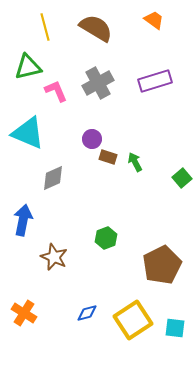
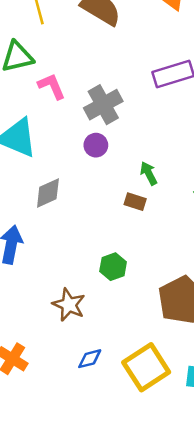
gray cross: (98, 83) -> (103, 105), moved
brown rectangle: (108, 157) -> (135, 202), moved
brown star: (54, 257) -> (69, 305), moved

